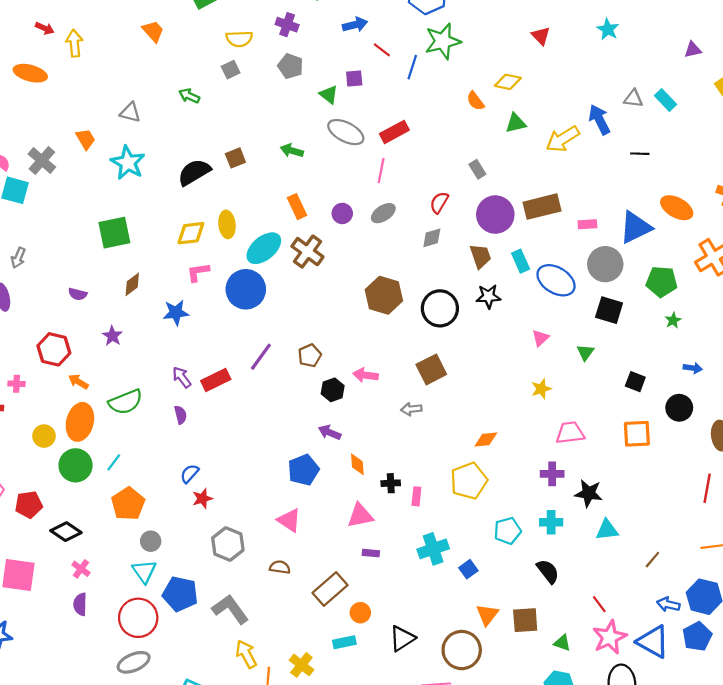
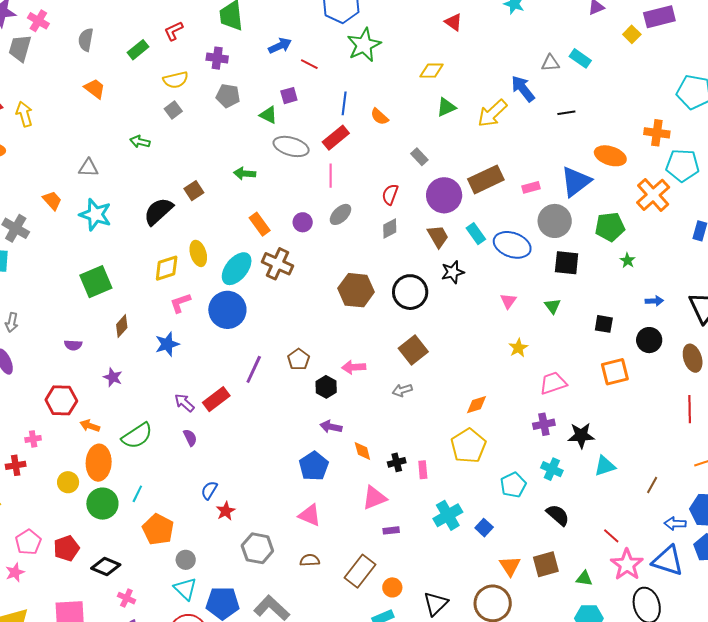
blue line: (412, 67) -> (344, 103), moved
orange semicircle: (475, 101) -> (379, 117), moved
cyan cross: (551, 522) -> (552, 469), turned 35

